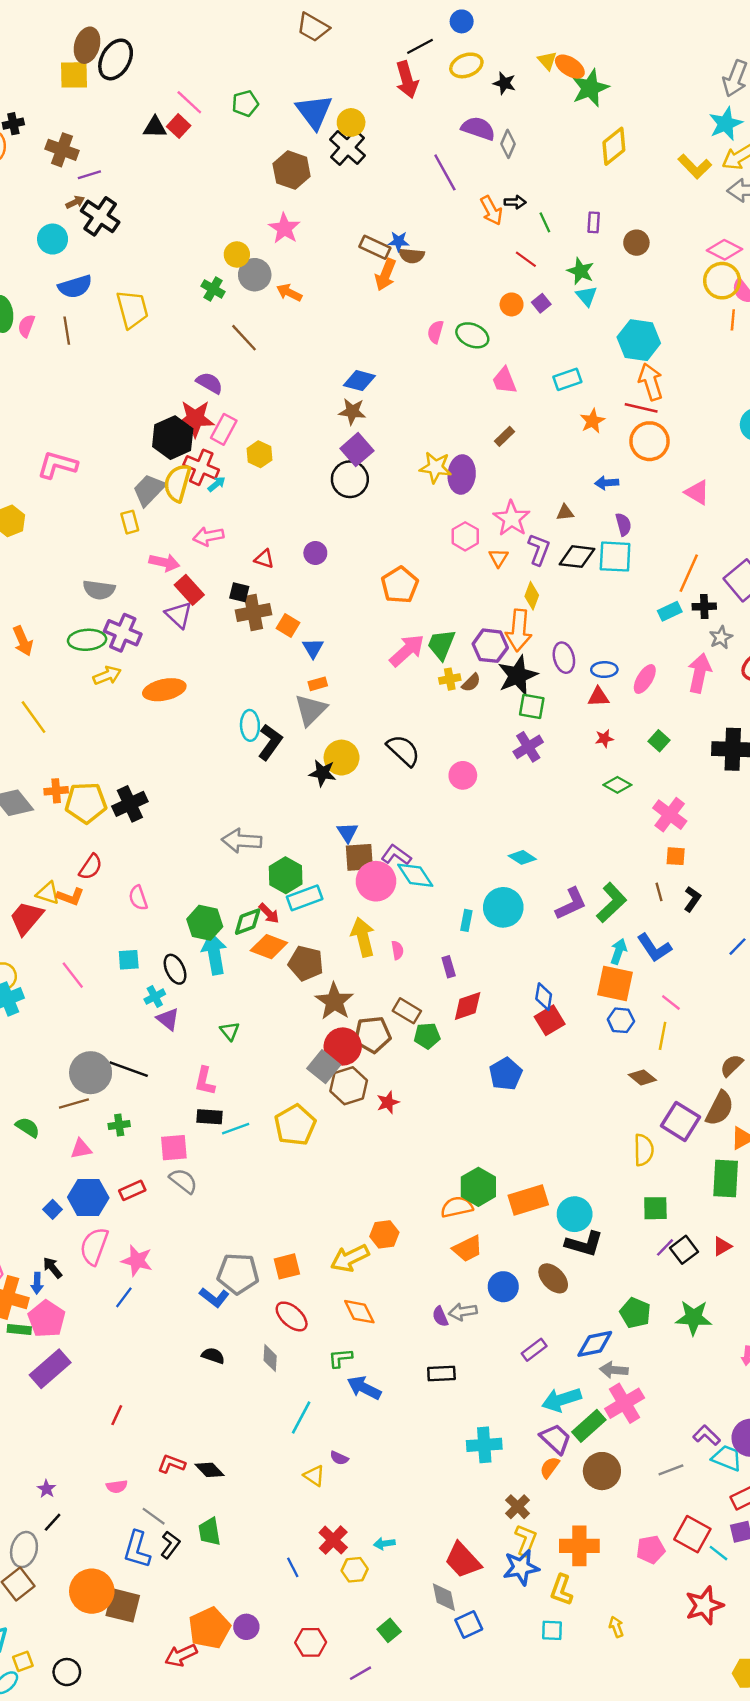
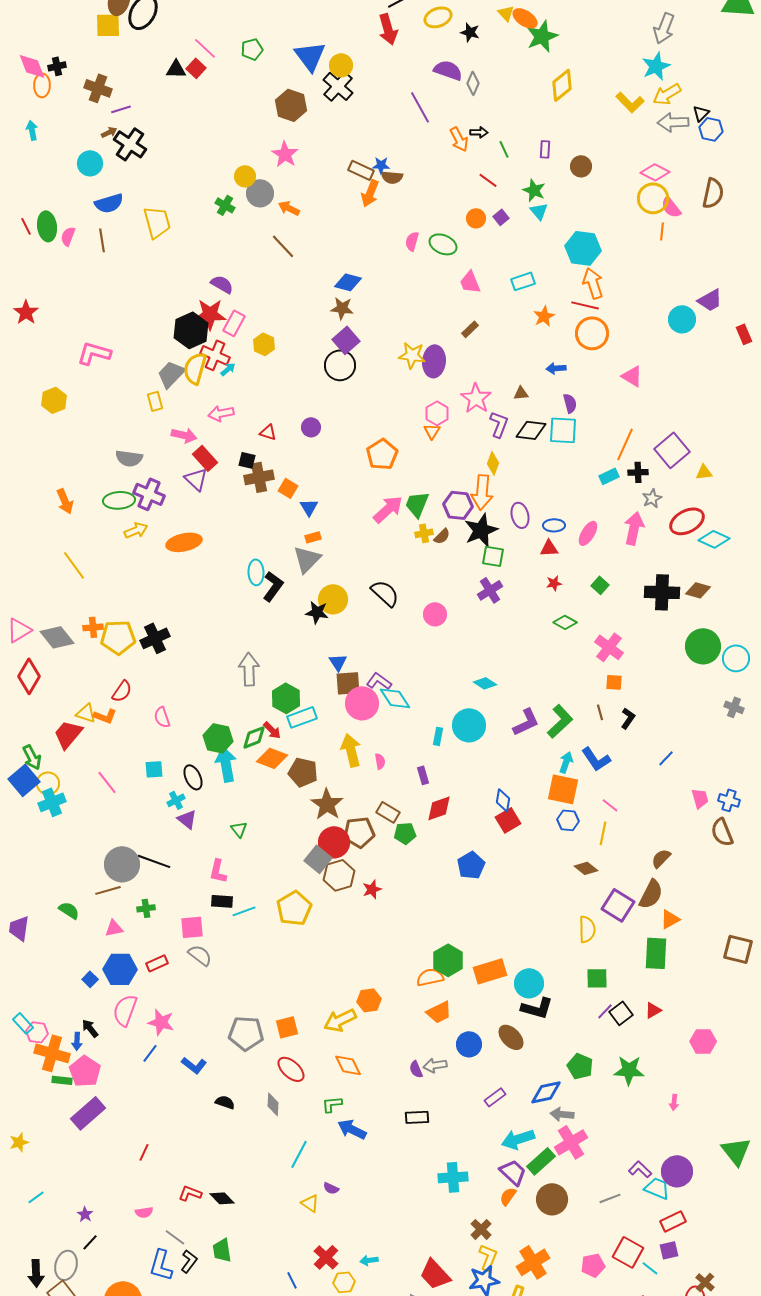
brown line: (244, 338) -> (283, 246), moved
orange triangle: (498, 558) -> (432, 431), moved
gray arrow: (242, 841) -> (249, 669), turned 84
blue L-shape: (214, 1297) -> (194, 1065), moved
orange cross: (579, 1546) -> (533, 1262), turned -32

